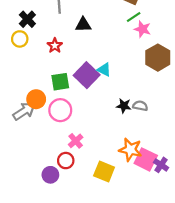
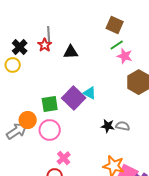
red star: (55, 46) -> (45, 45), moved

